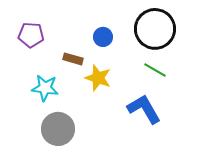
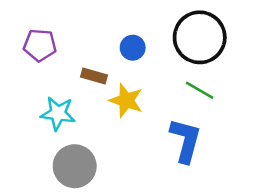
blue L-shape: (144, 109) -> (185, 140), turned 45

